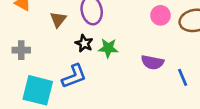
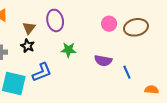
black star: (84, 43) -> (28, 46), moved

